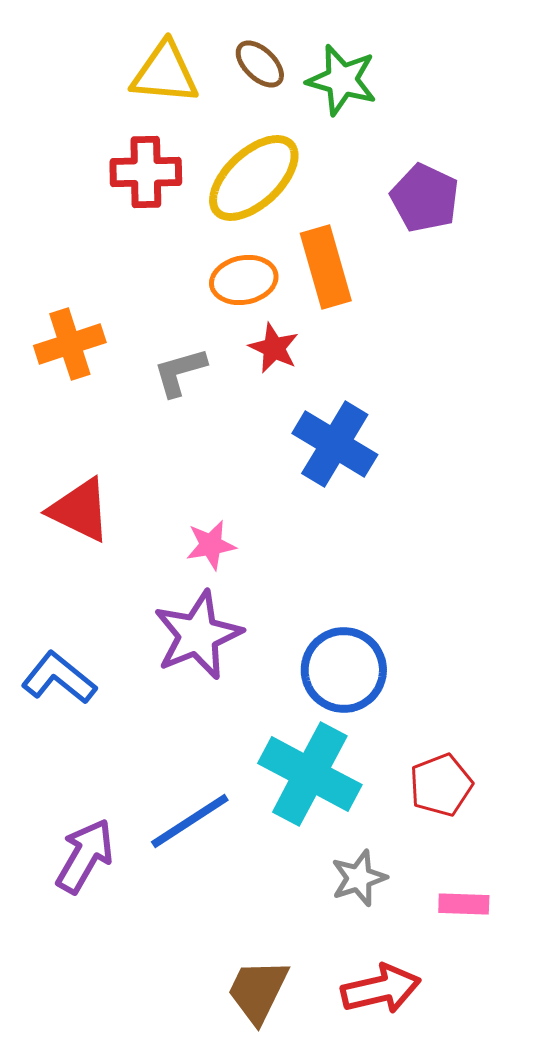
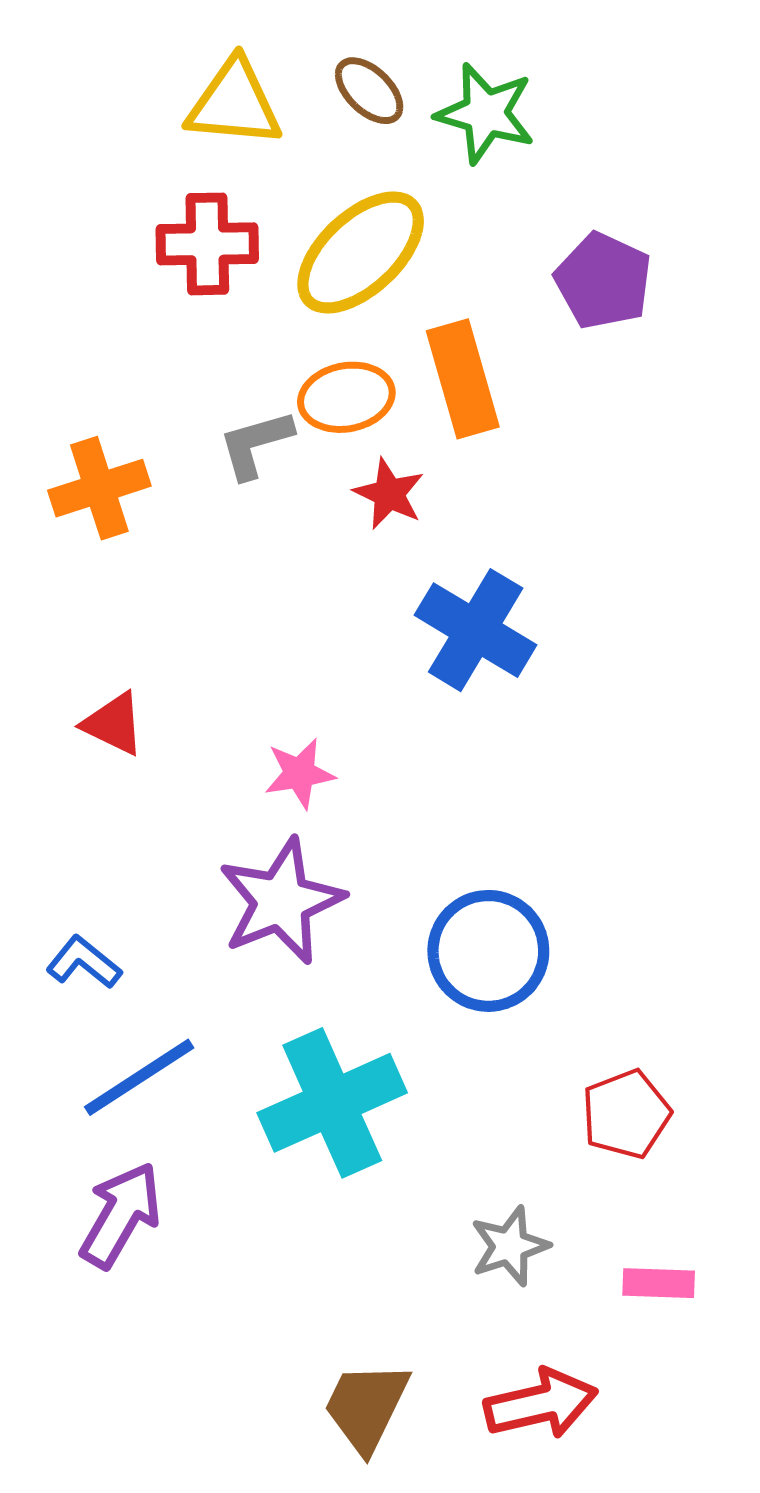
gray L-shape: (180, 372) -> (256, 444), moved
red triangle: (80, 510) -> (114, 724), size x0.7
blue L-shape: (59, 678) -> (84, 962), size x0.7
cyan cross: (310, 774) -> (332, 1103), moved, turned 38
blue line: (190, 821) -> (139, 1077), moved

